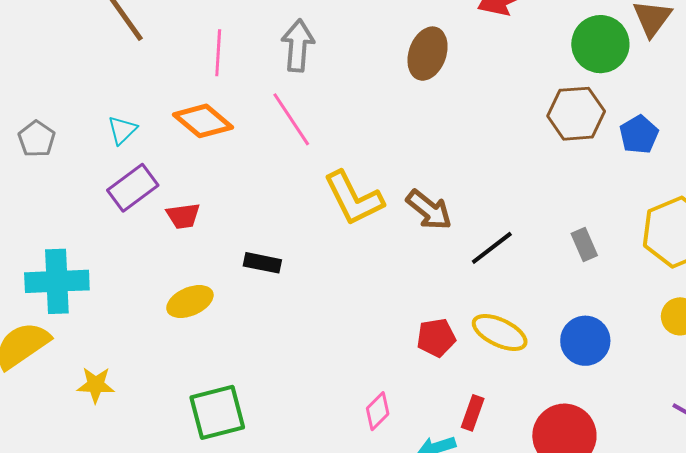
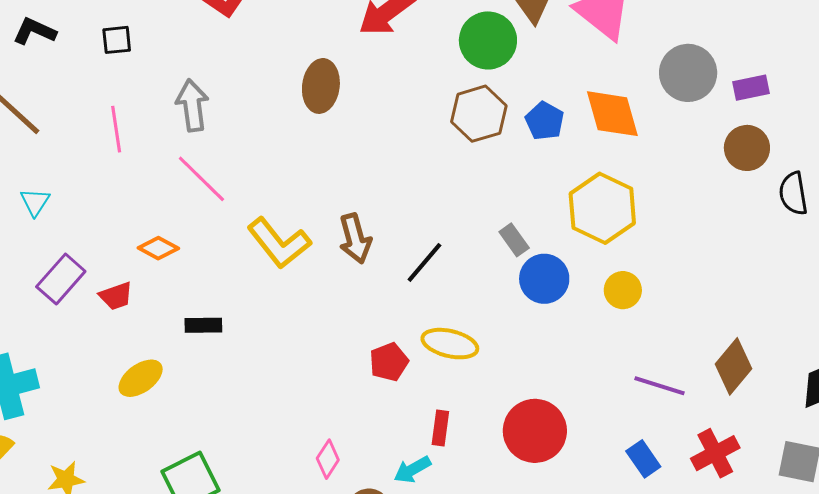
orange diamond: (203, 121) -> (158, 248), moved, size x0.7
cyan triangle: (122, 130) -> (35, 202), moved
brown arrow: (429, 210) -> (355, 239), turned 48
blue circle: (585, 341) -> (544, 279), moved
pink diamond: (378, 411) -> (328, 459), moved

